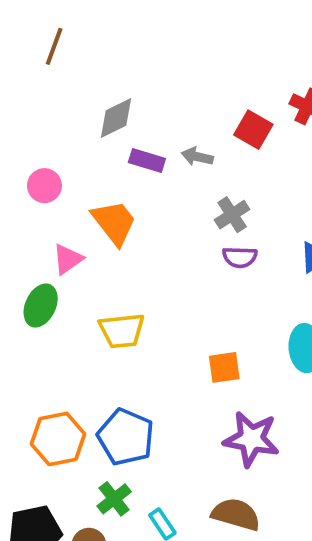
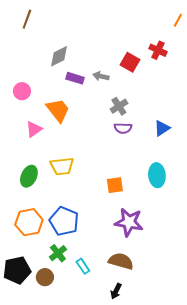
green ellipse: (41, 306) -> (29, 176), moved

